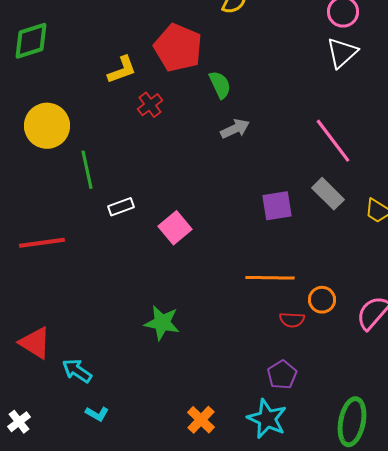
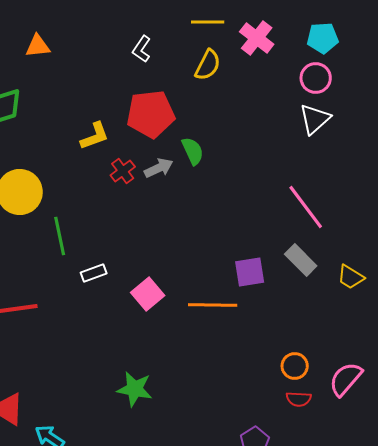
red pentagon: (178, 48) -> (151, 114), turned -30
gray arrow: (235, 129) -> (159, 168), moved
orange line: (270, 278) -> (213, 305), moved
red semicircle: (292, 320) -> (299, 399), moved

